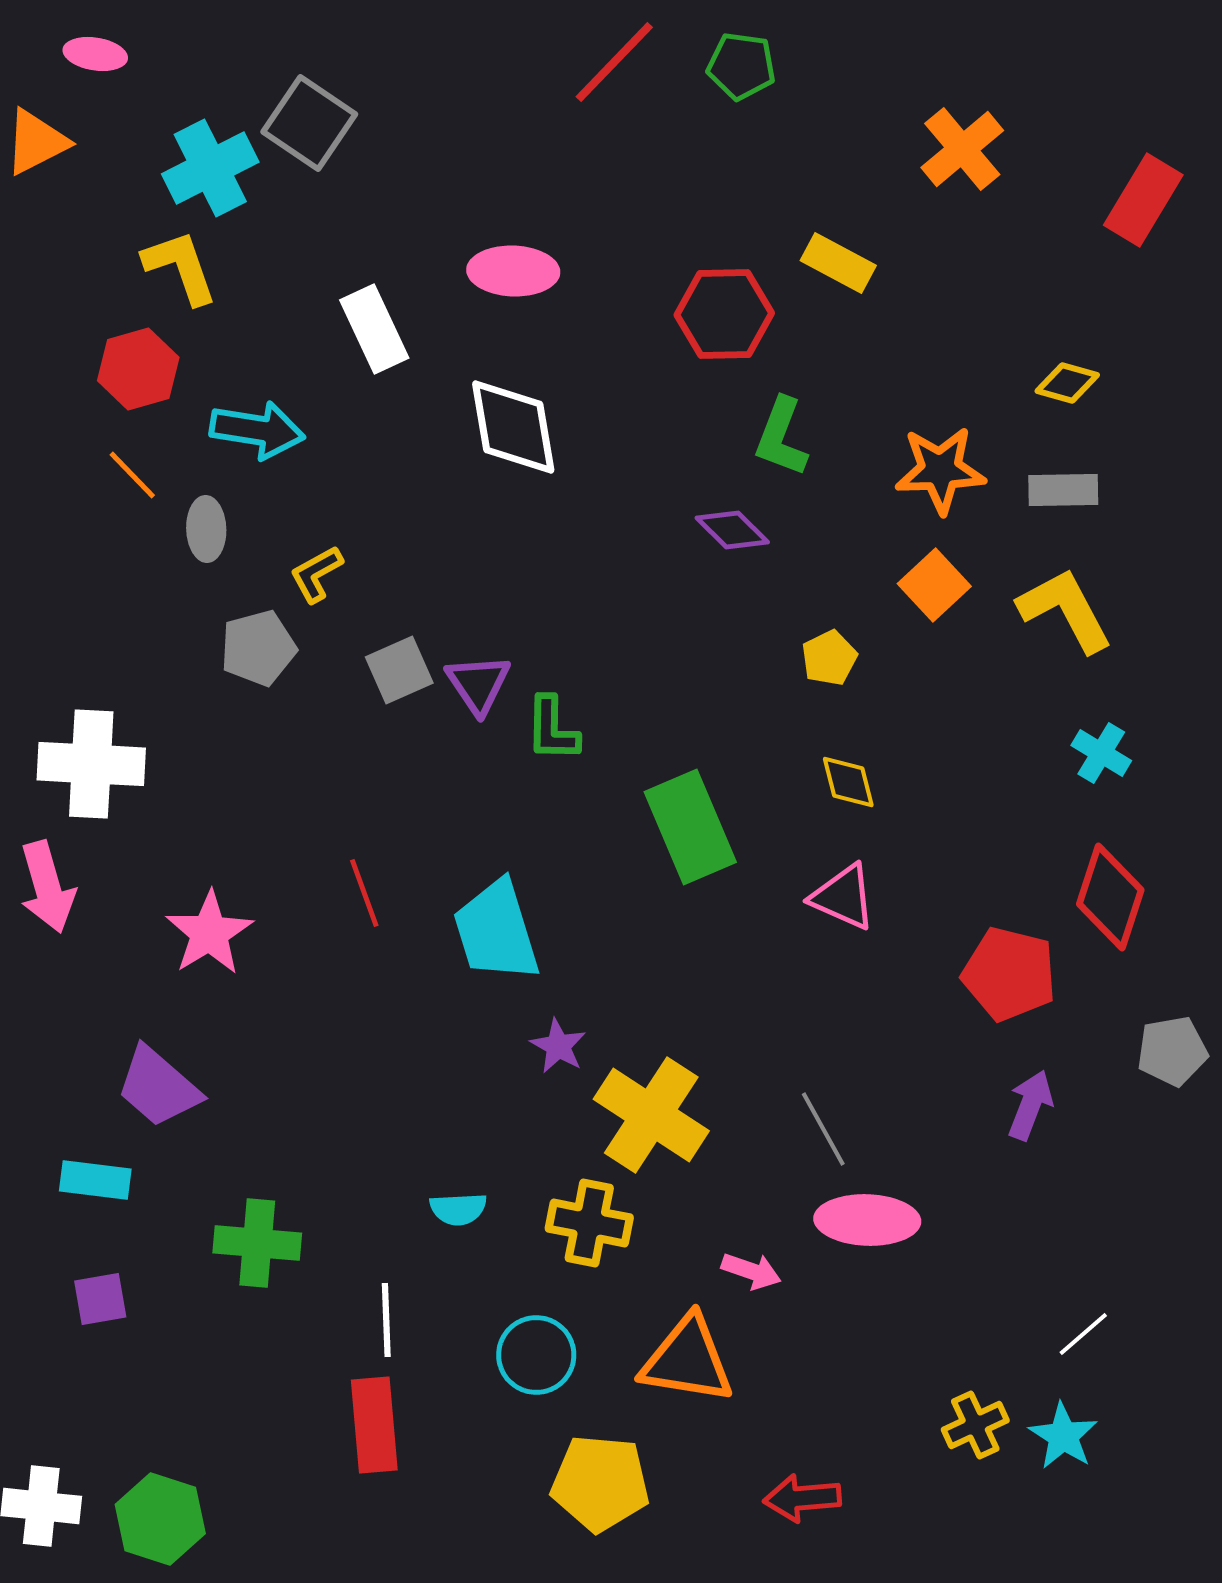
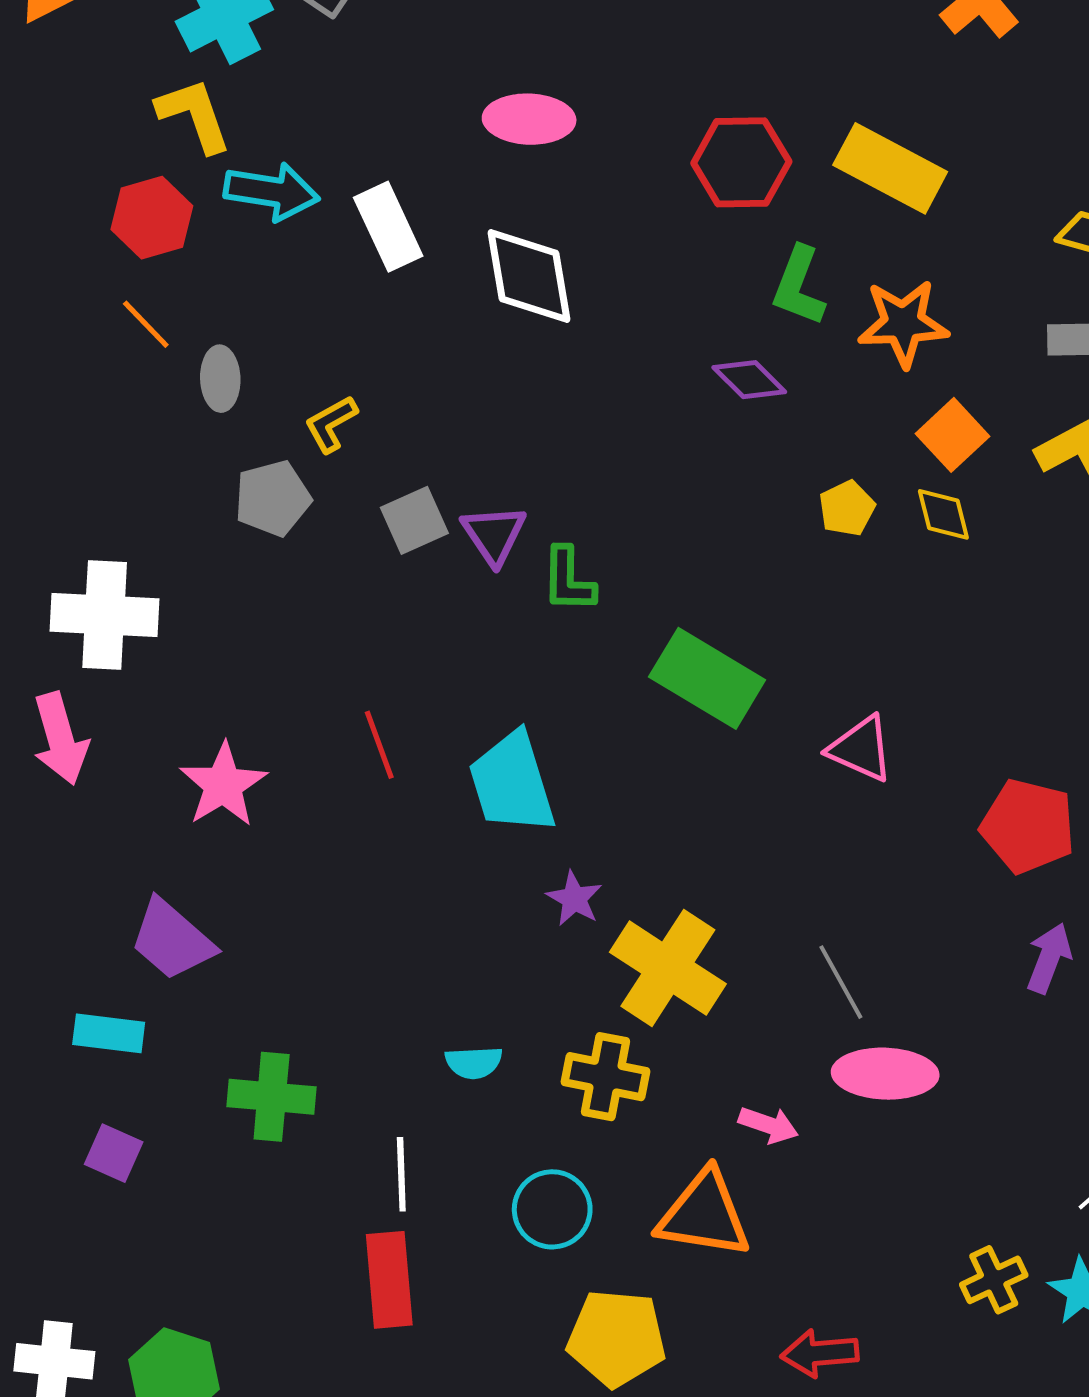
yellow rectangle: (838, 263) -> (890, 168), moved, size x1.5
white rectangle: (374, 329) -> (388, 227), moved
cyan arrow: (257, 430) -> (272, 192), moved
orange star: (940, 470) -> (903, 323), moved
yellow diamond: (848, 782) -> (943, 514), moved
green rectangle: (690, 827) -> (707, 678), turned -36
purple square: (100, 1299) -> (114, 1153), turned 34

